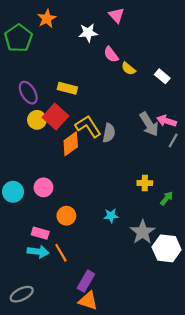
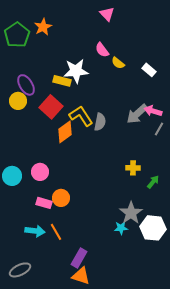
orange star: (47, 19) -> (43, 27), moved
white star: (88, 33) -> (76, 71), moved, size x1.4
yellow circle: (37, 120) -> (18, 101), moved
gray arrow: (149, 124) -> (137, 114), turned 80
cyan star: (111, 216) -> (121, 228), moved
pink rectangle: (40, 233) -> (44, 203), moved

